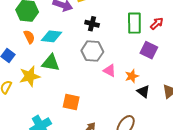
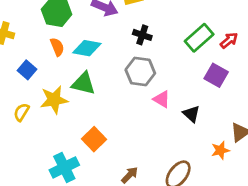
green rectangle: (134, 23) -> (199, 38), turned 45
orange star: (132, 76) -> (220, 150), moved
black triangle: (143, 91) -> (191, 114), moved
orange square: (71, 102) -> (94, 139), moved, turned 30

